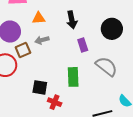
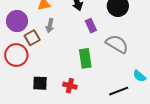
gray arrow: (42, 40) -> (50, 26), turned -56
black square: (40, 87) -> (40, 83), moved

